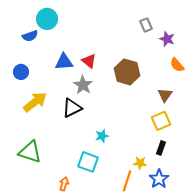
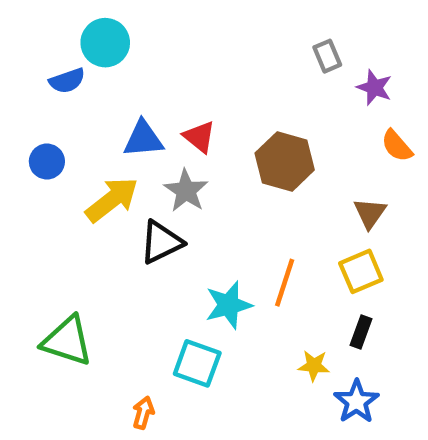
yellow arrow: (35, 102) -> (112, 200), moved
cyan star: (102, 136) -> (229, 305), size x1.5
orange line: (127, 181) -> (285, 283), moved

